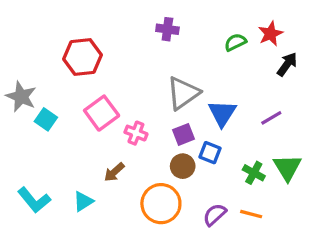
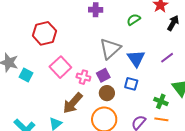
green semicircle: (235, 42) -> (134, 19), moved
purple square: (184, 134) -> (103, 75), moved
brown circle: (183, 166) -> (107, 93), moved
brown arrow: (114, 172) -> (73, 103), size x1.6
green cross: (254, 173) -> (161, 101), moved

